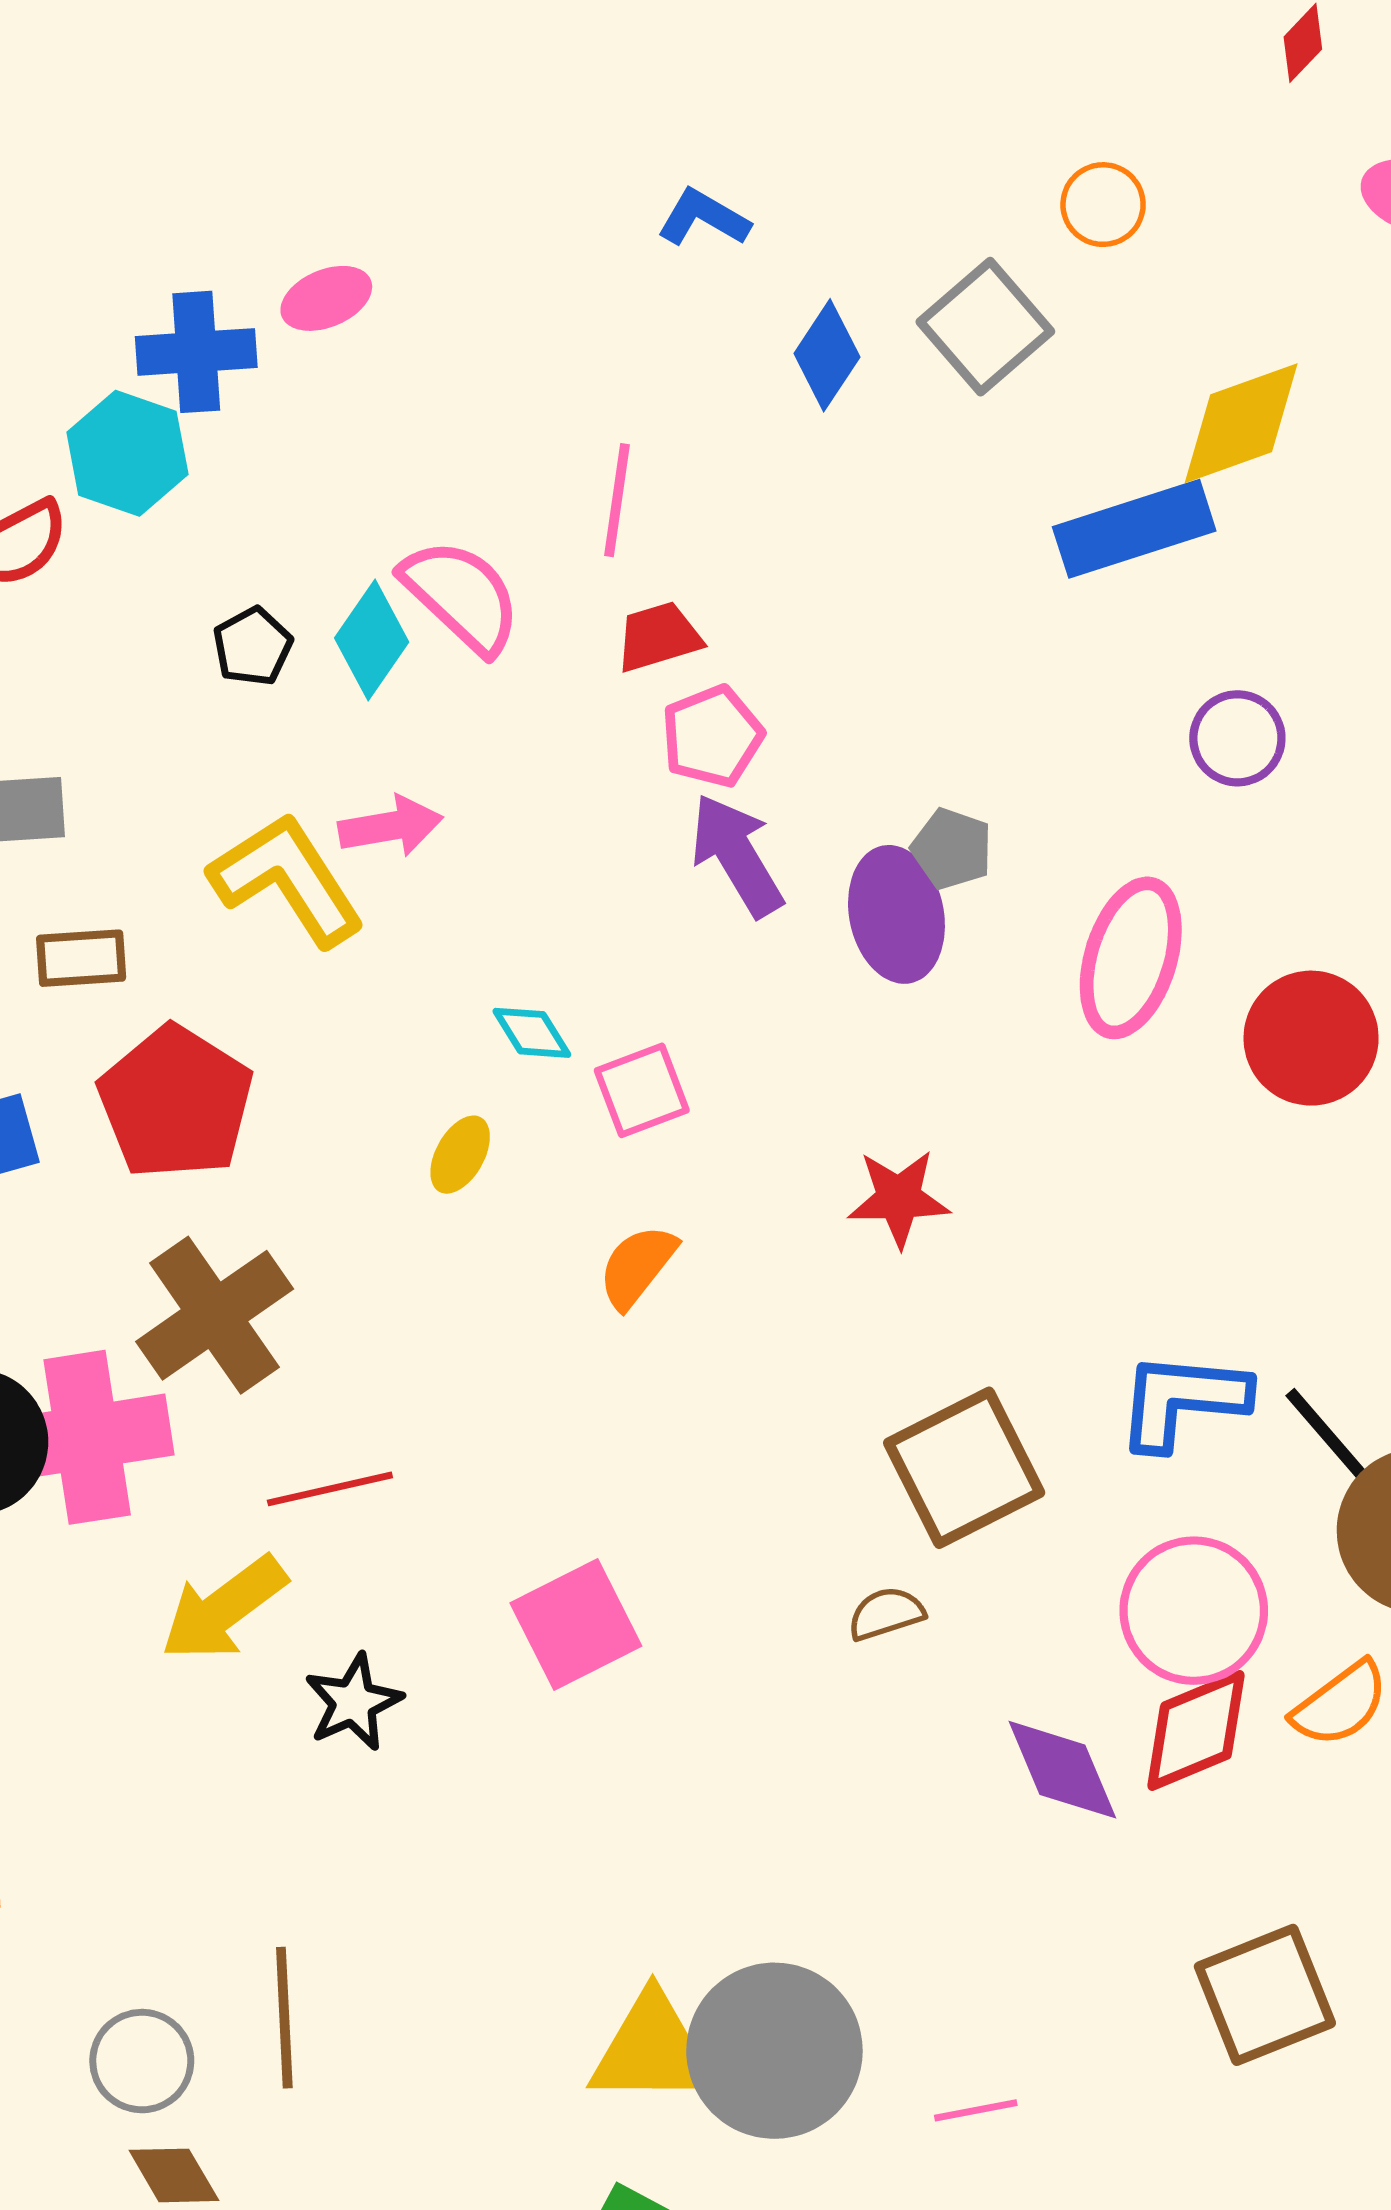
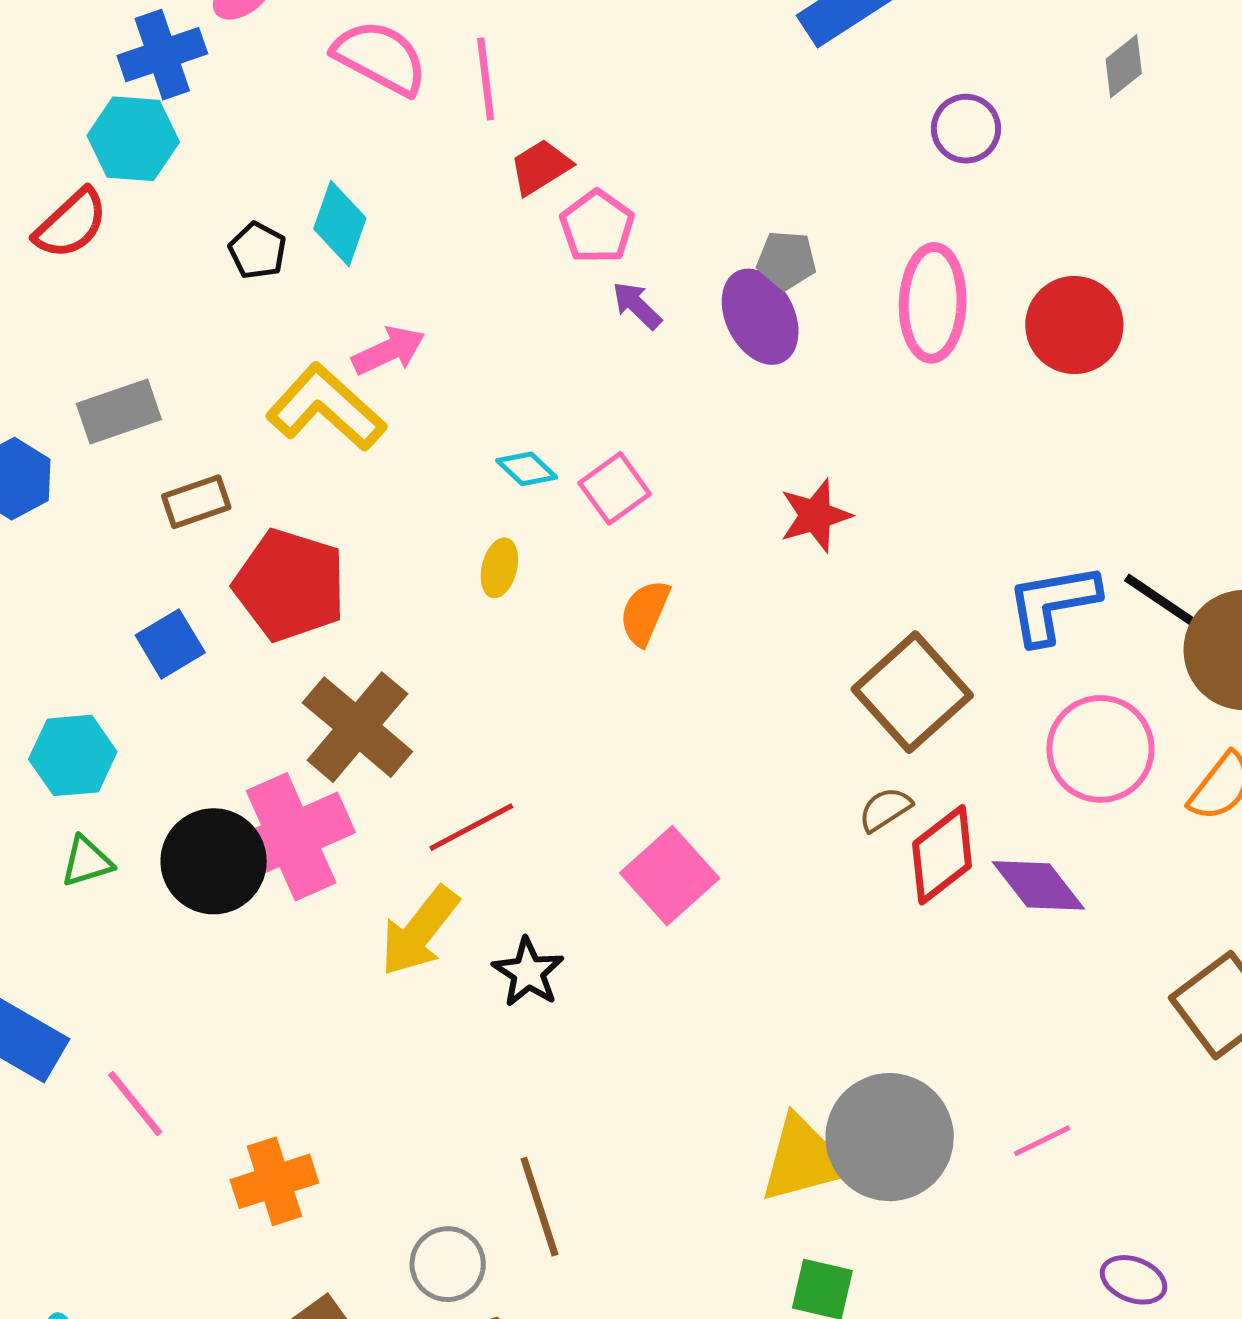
pink semicircle: (461, 596) -> (380, 57), moved
purple arrow: (737, 855) -> (637, 305), size x0.6
red diamond: (1196, 1731) -> (942, 855), moved

